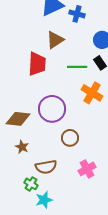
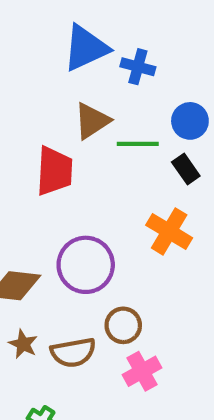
green line: (77, 67) -> (138, 144), moved
brown semicircle: (46, 167) -> (73, 352), moved
pink cross: (87, 169) -> (142, 371), moved

